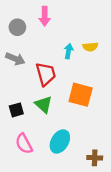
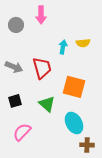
gray arrow: (15, 59) -> (14, 67), moved
green triangle: (44, 104) -> (47, 104), moved
cyan ellipse: (60, 141) -> (74, 123), moved, turned -60
pink semicircle: (24, 144) -> (22, 132), turned 72

